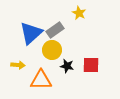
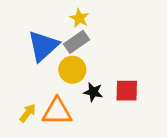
yellow star: (79, 13) -> (79, 18), moved
yellow arrow: (18, 65) -> (28, 113), moved, turned -56

